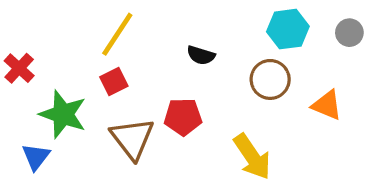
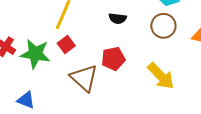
green star: (63, 114) -> (35, 54), moved
blue triangle: (36, 157) -> (26, 100), turned -36

